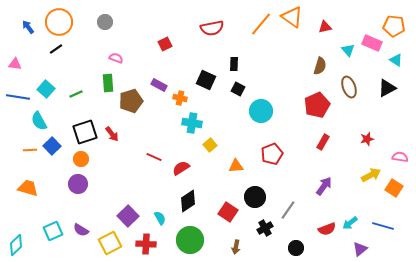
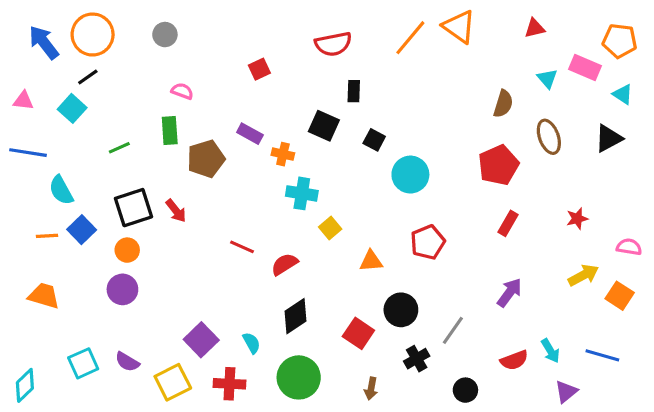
blue arrow: (28, 27) -> (44, 42), size x1.6
red triangle: (325, 27) -> (535, 28), moved
black rectangle: (234, 64) -> (354, 91), moved
cyan square: (46, 89) -> (72, 108), moved
cyan arrow: (350, 223) -> (550, 351), turned -84

